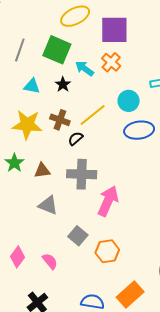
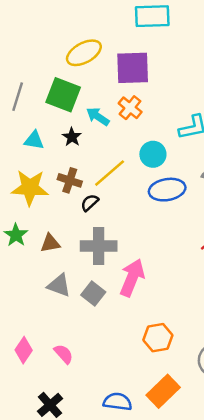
gray square: (78, 236) -> (93, 294), moved
orange hexagon: (107, 251) -> (158, 338), moved

